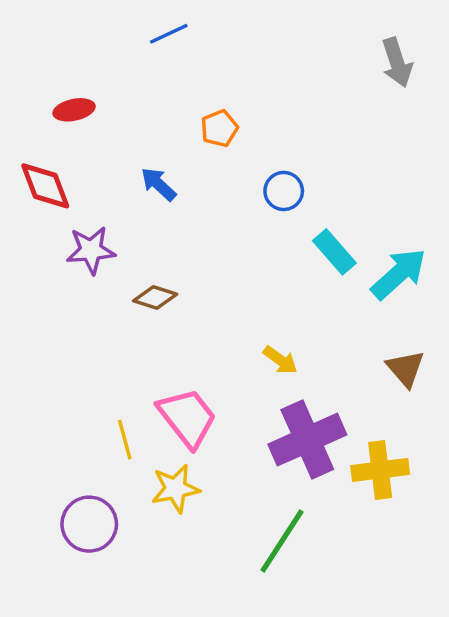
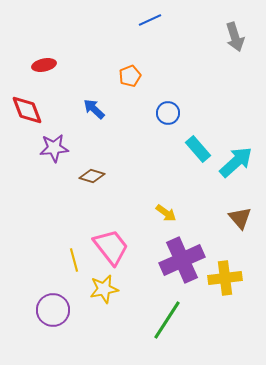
blue line: (169, 34) -> (150, 20), moved

